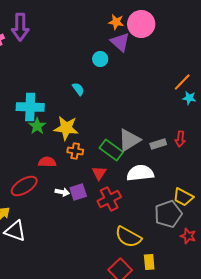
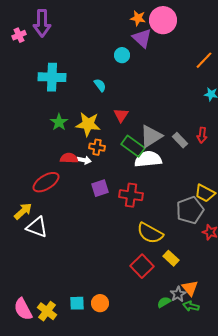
orange line: (182, 82) -> (204, 60), moved
cyan cross: (30, 107) -> (52, 77), moved
gray rectangle: (158, 144) -> (180, 140), turned 63
red triangle: (99, 173) -> (121, 115), moved
white semicircle: (140, 173) -> (148, 159), moved
white arrow: (62, 192) -> (84, 160), moved
red cross: (109, 199) -> (131, 195), turned 35
yellow rectangle: (149, 262) -> (171, 258), turned -42

